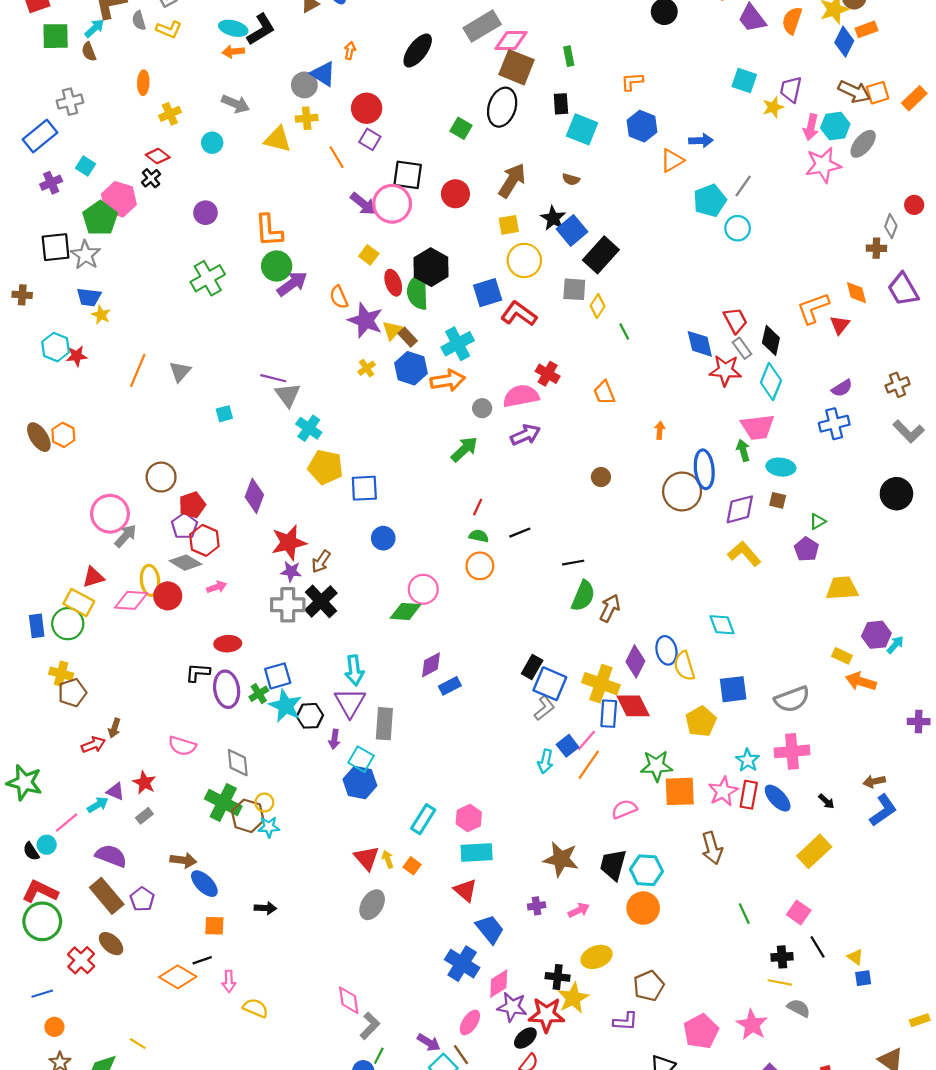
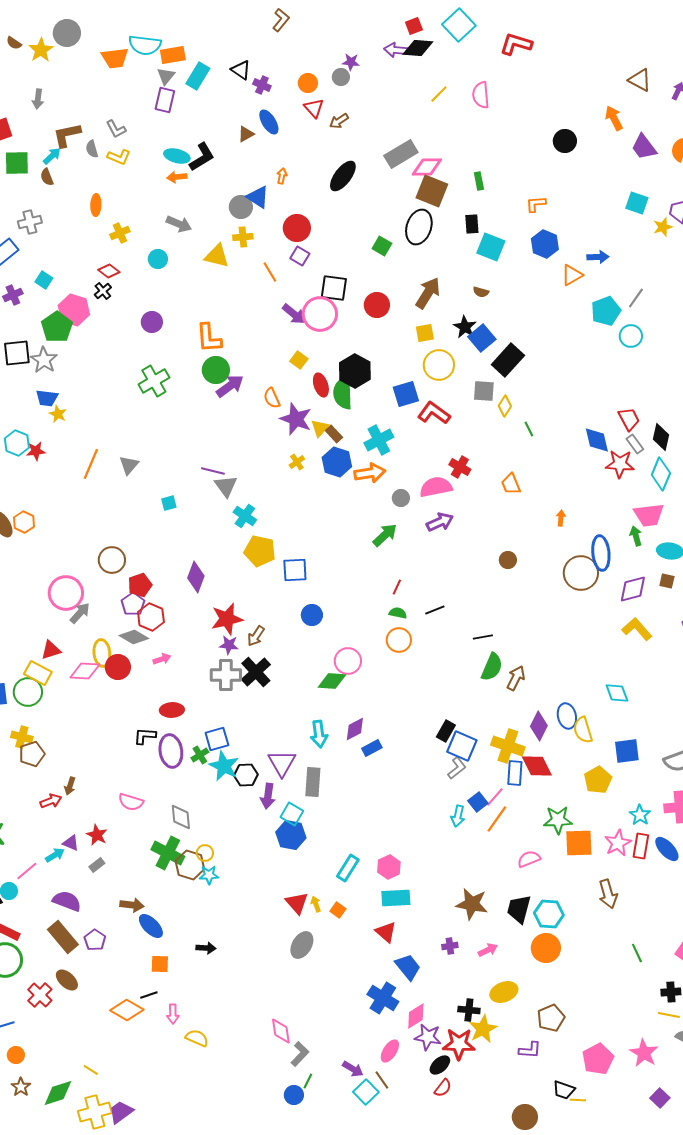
cyan arrow: (354, 670) -> (319, 734), moved
purple arrow: (334, 739) -> (268, 796), size x1.4

